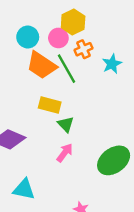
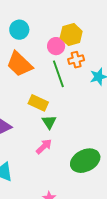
cyan circle: (28, 37) -> (19, 30), moved
orange trapezoid: (42, 65) -> (19, 64), moved

